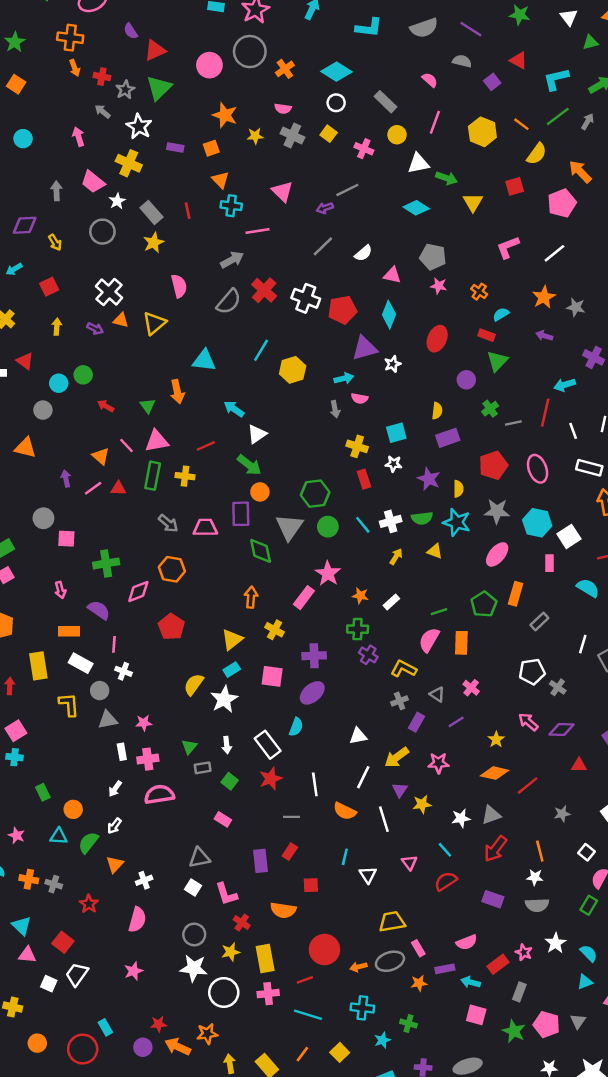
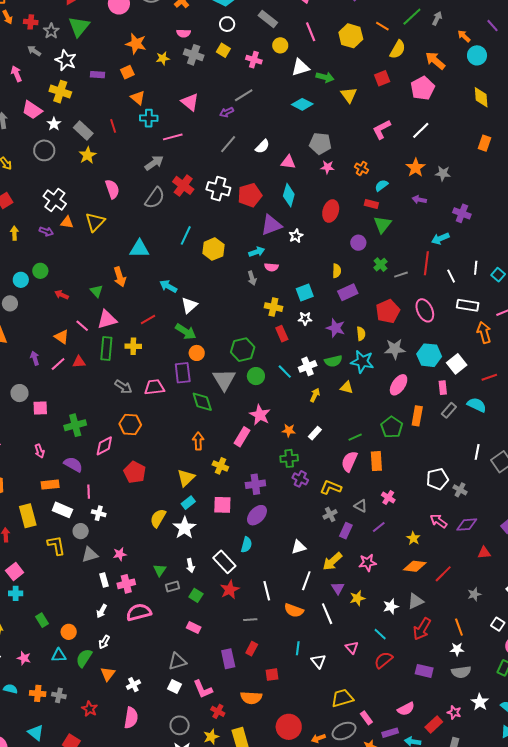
pink line: (435, 122) -> (311, 32), turned -36
gray rectangle: (539, 621) -> (449, 410), moved

